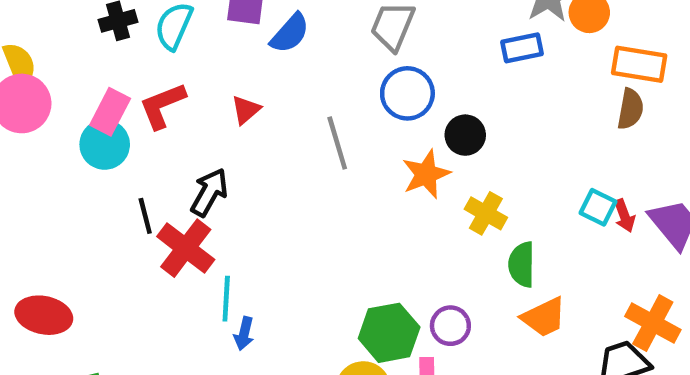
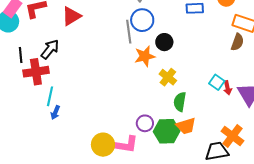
red triangle: (246, 110) -> (71, 16), size x1.5
gray line: (337, 143) -> (129, 32), moved
red cross: (186, 248) -> (36, 72), turned 35
green hexagon: (389, 333) -> (167, 131), moved

